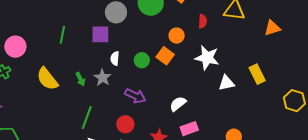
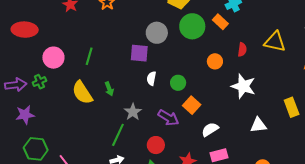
green line: (62, 35) -> (89, 56), moved
orange square: (165, 56) -> (192, 105), moved
gray star: (103, 78) -> (133, 112), moved
green arrow: (80, 79) -> (109, 89), moved
white triangle: (226, 83) -> (258, 125), moved

